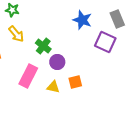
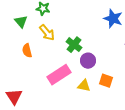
pink rectangle: (28, 76) -> (59, 75), turned 30
orange square: (75, 82) -> (106, 81), turned 32

